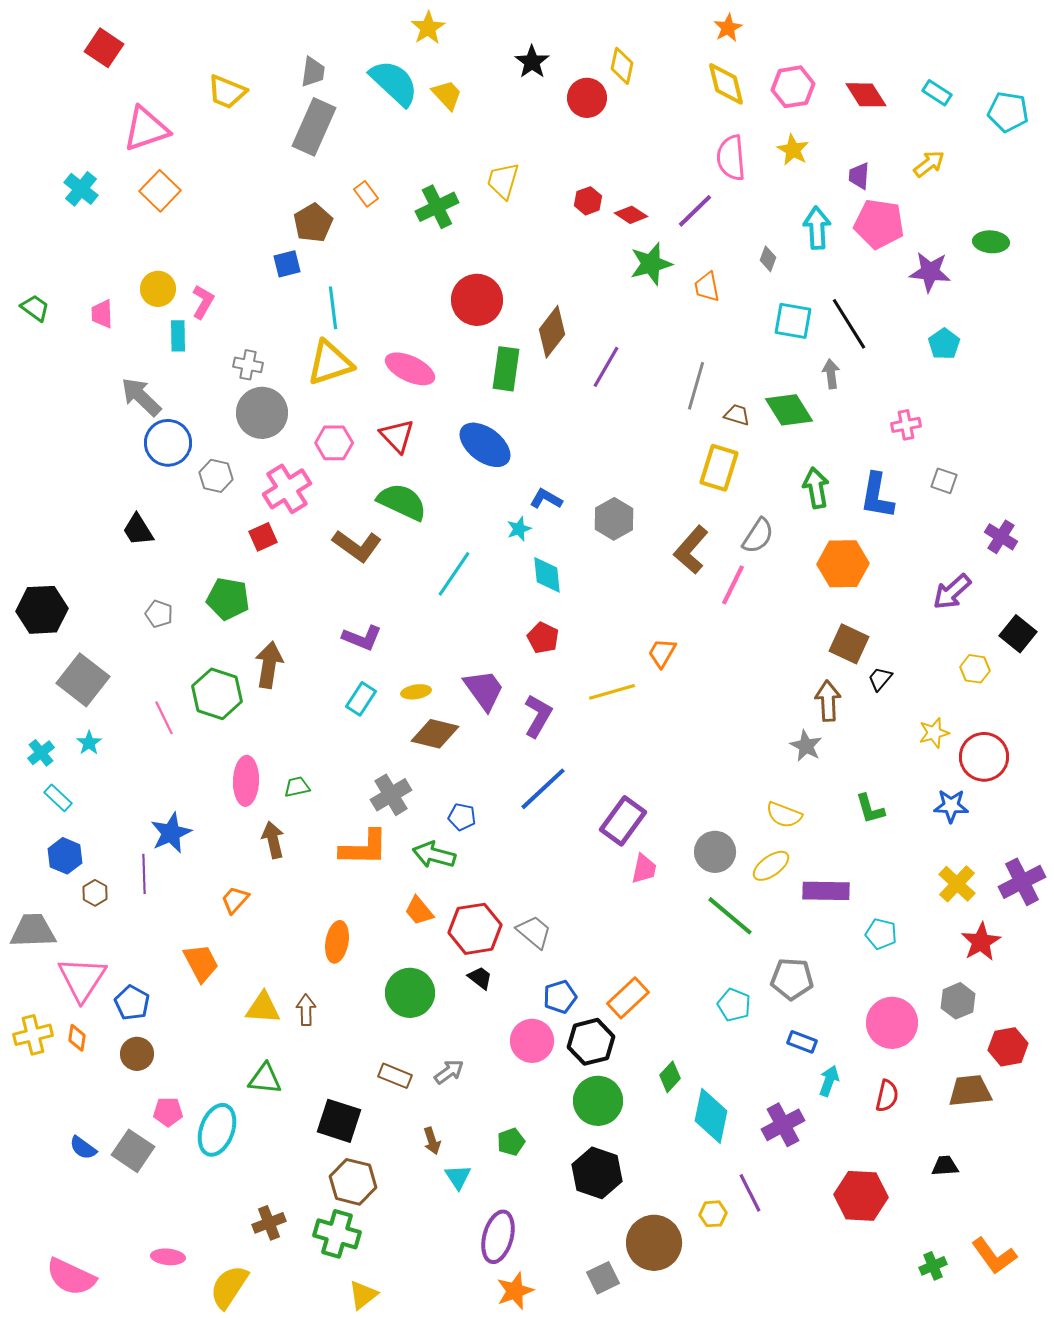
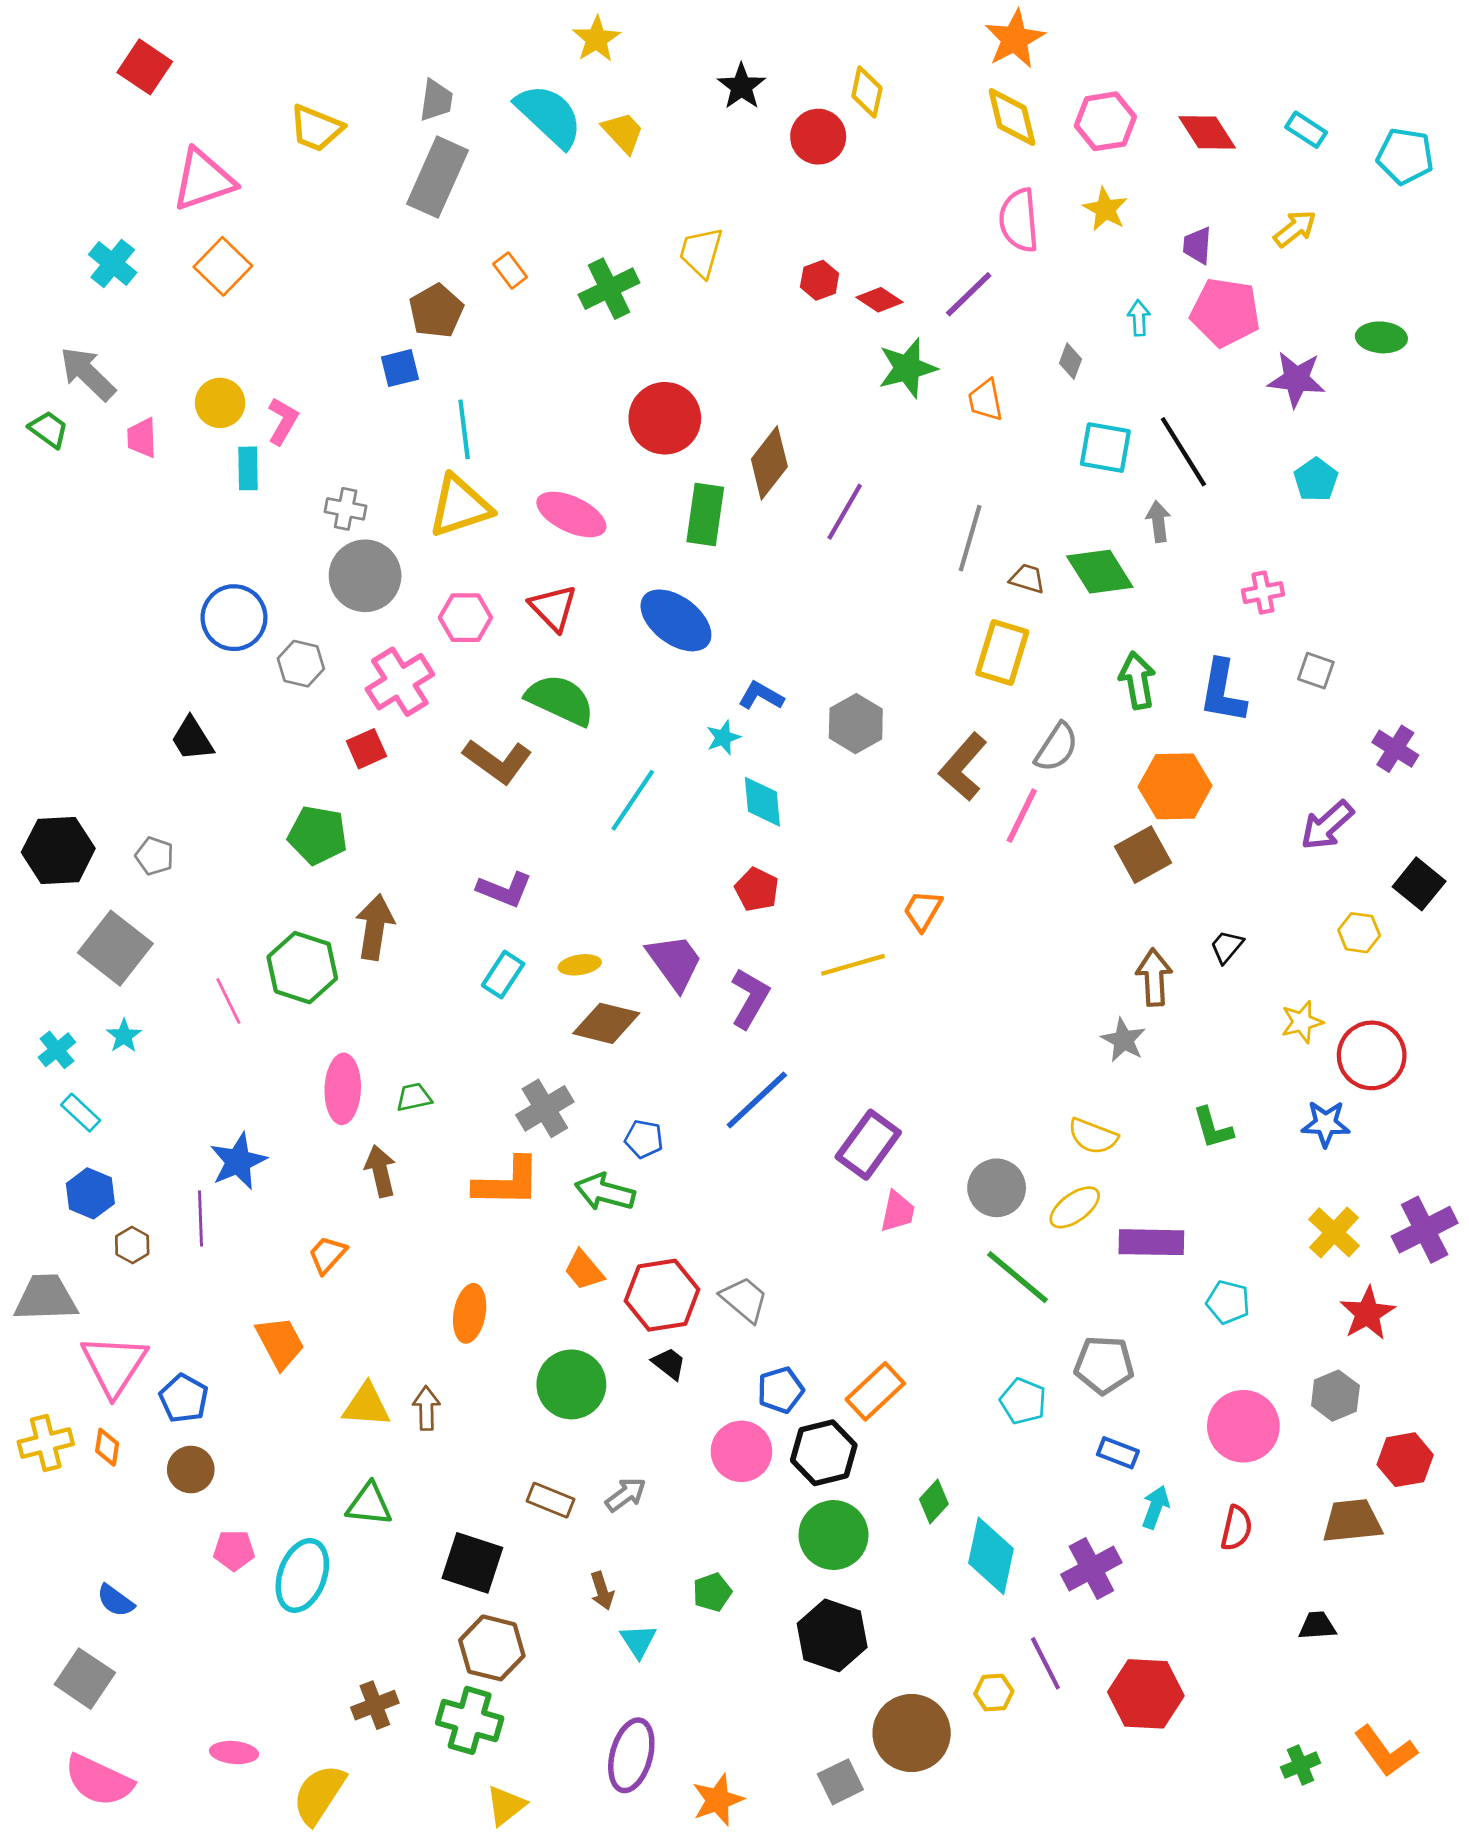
orange star: (728, 28) -> (1015, 39), size x1.5
cyan arrow: (817, 228) -> (1139, 318), size x0.6
gray arrow: (141, 397) -> (88, 374), moved
gray pentagon: (159, 614) -> (155, 856), moved
brown square: (849, 644) -> (1143, 855), moved, turned 36
gray square: (133, 1151) -> (85, 1679), moved
red hexagon: (861, 1196) -> (1146, 1694), moved
purple ellipse: (498, 1237) -> (631, 1755), moved

